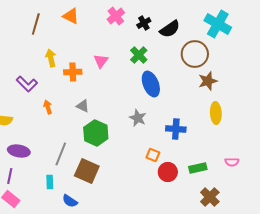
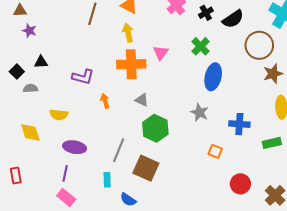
yellow arrow: (51, 58) -> (128, 33), moved
orange cross: (73, 72) -> (131, 64), size x1.5
purple L-shape: (27, 84) -> (83, 77), turned -30
blue ellipse: (151, 84) -> (213, 77), turned 35
green rectangle: (198, 168) -> (272, 143), moved
red circle: (168, 172) -> (240, 184), moved

